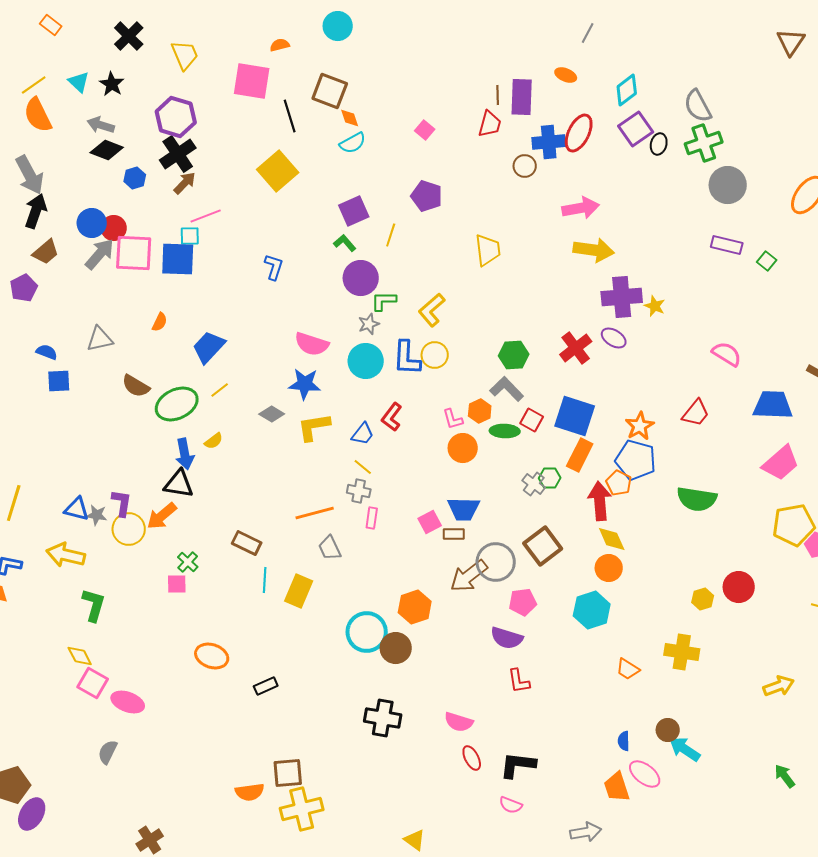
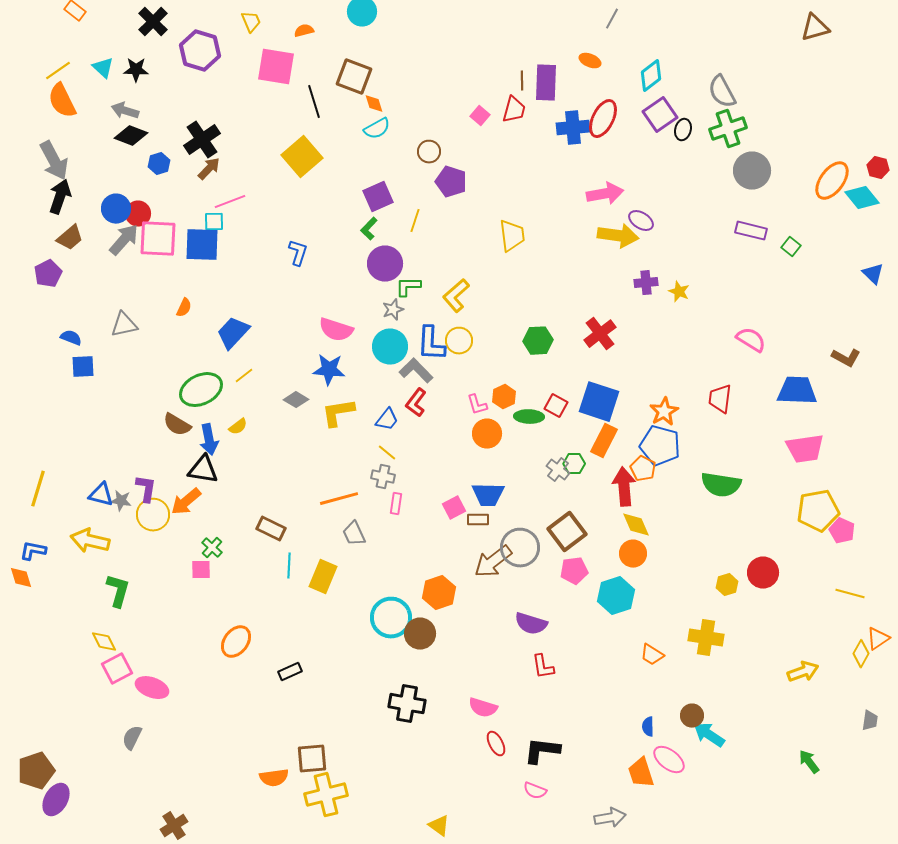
brown triangle: (791, 42) -> (815, 28), turned 40
yellow trapezoid: (185, 55) -> (251, 22), moved, size x0.7
black star: (112, 84) -> (136, 70), turned -30
purple hexagon: (176, 117) -> (200, 51), moved
pink square: (425, 130) -> (480, 116), moved
brown circle: (525, 166) -> (429, 152), moved
green L-shape: (345, 243) -> (369, 229), turned -95
purple cross: (622, 297) -> (646, 283), size x0.6
purple ellipse: (614, 338) -> (641, 221), moved
brown semicircle: (136, 386) -> (177, 425), moved
gray L-shape: (507, 389) -> (416, 371), moved
red trapezoid: (696, 413) -> (720, 399), turned 148
pink trapezoid: (781, 463) -> (805, 449), turned 33
pink pentagon: (523, 602) -> (574, 571), moved
orange ellipse: (212, 656) -> (236, 642), turned -72
pink square: (93, 683) -> (117, 669), turned 32

